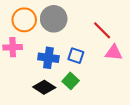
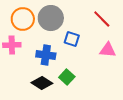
red line: (102, 30) -> (102, 19), moved
blue square: (76, 56) -> (72, 39), moved

